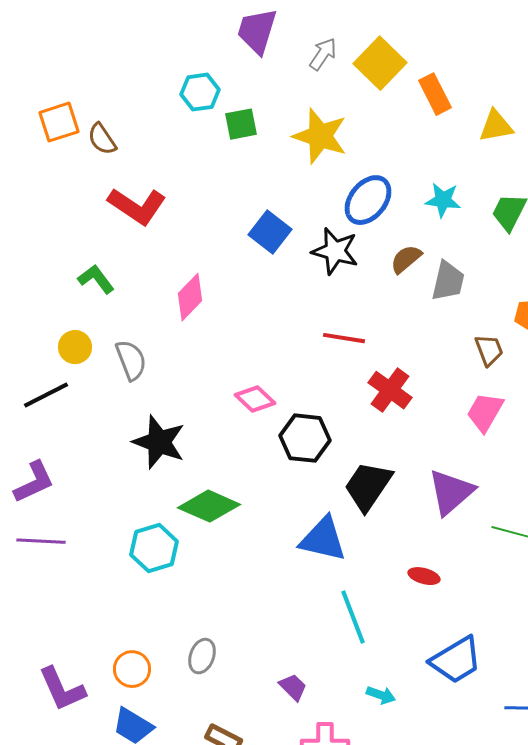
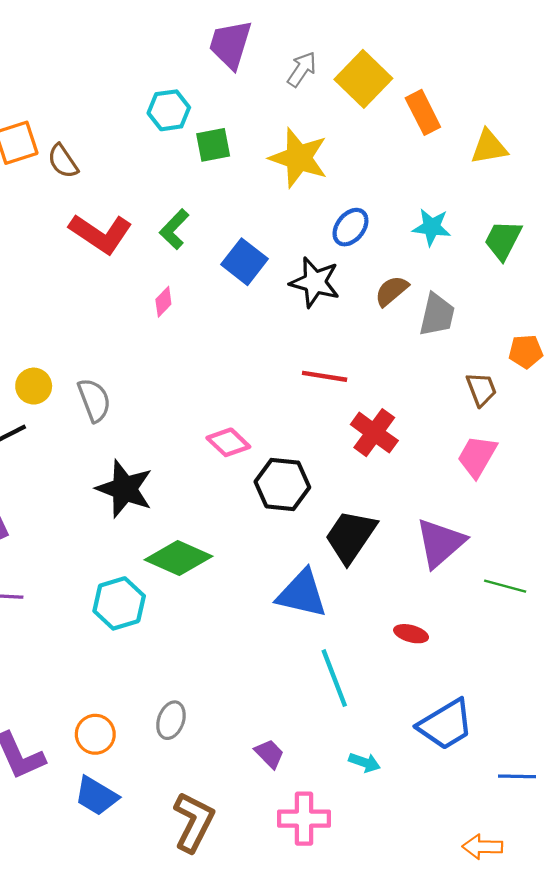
blue ellipse: (368, 200) -> (350, 227), size x0.7
green L-shape: (96, 279) -> (174, 229), moved, turned -99
pink diamond: (190, 297) -> (163, 302), moved, size x0.6

